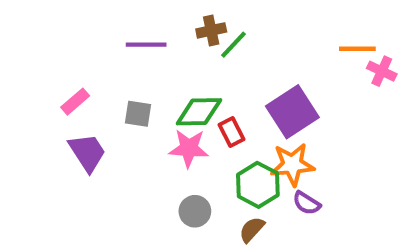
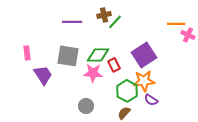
pink rectangle: (75, 102) -> (27, 53), moved, turned -56
gray square: (138, 114) -> (68, 56), size x1.6
gray circle: (195, 211) -> (86, 106), moved

